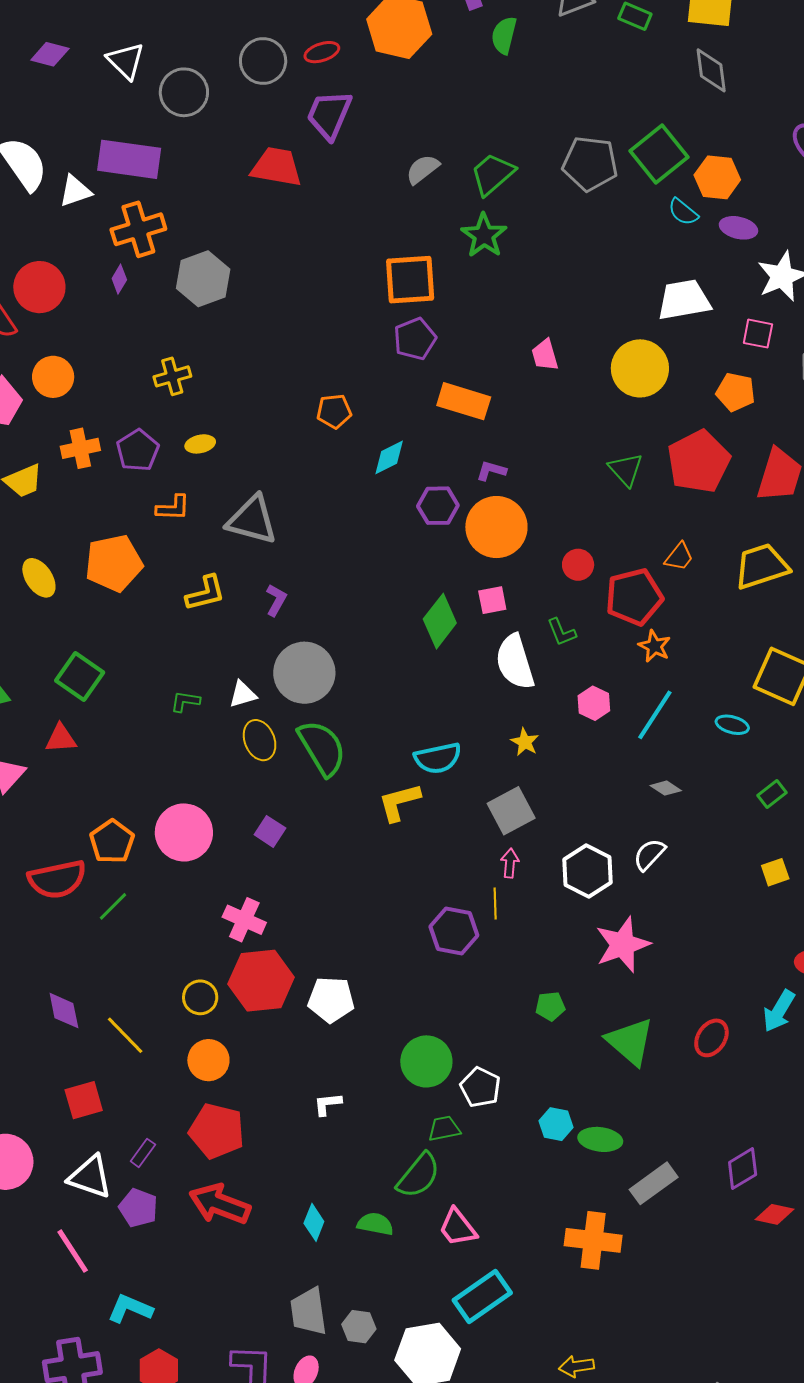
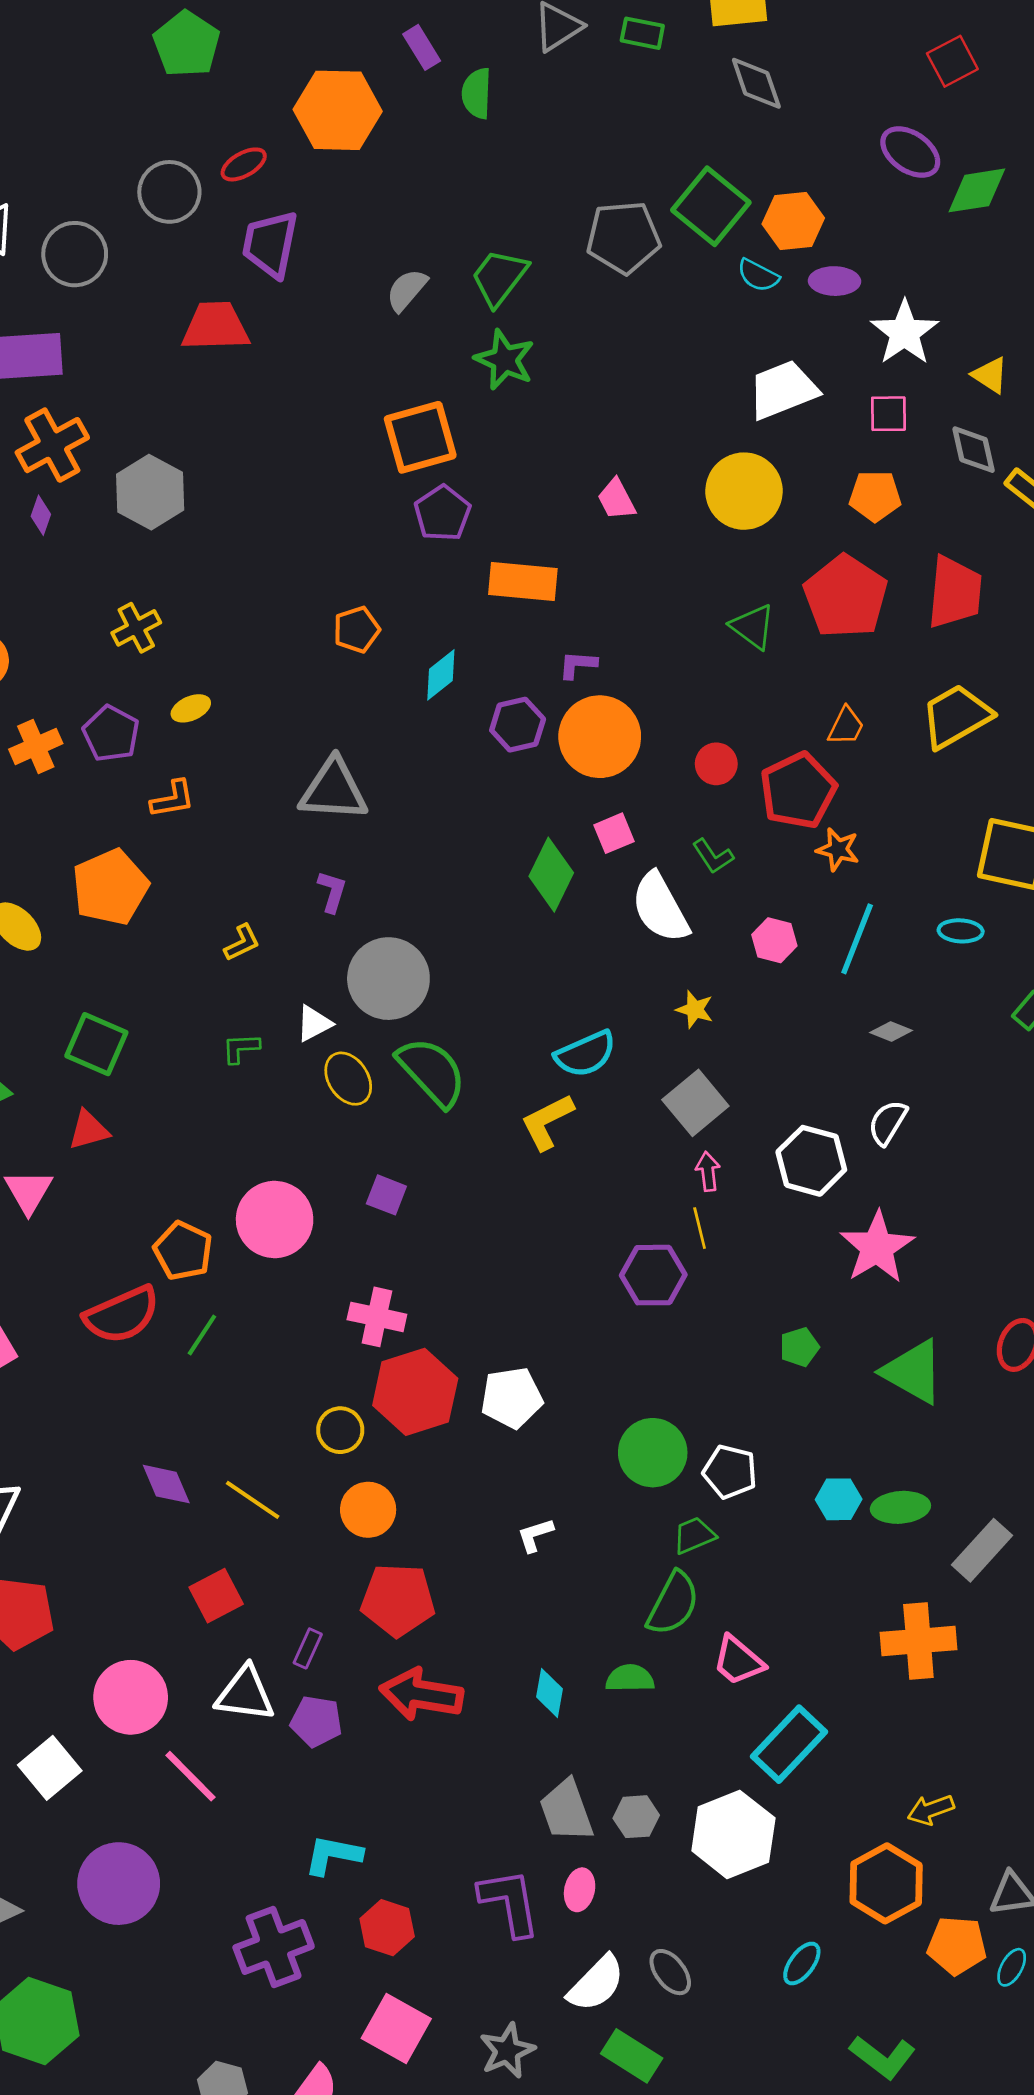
gray triangle: (252, 520) -> (334, 790), moved
yellow L-shape: (205, 593) -> (242, 943), moved, size x0.7
pink line: (73, 1251) -> (190, 1776), moved

